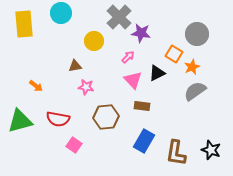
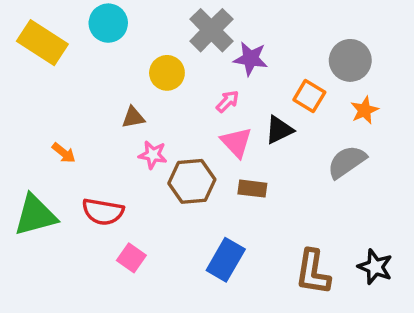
yellow rectangle: (24, 24) -> (42, 43), turned -52
orange star: (192, 67) -> (364, 110), moved
brown hexagon: (106, 117) -> (192, 181), moved
blue rectangle: (144, 141) -> (226, 260), moved

